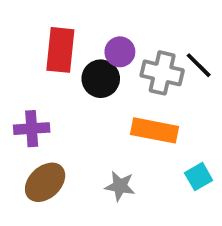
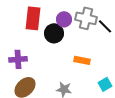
gray cross: (162, 73) -> (86, 18), moved
orange rectangle: (154, 130) -> (82, 60), size x0.7

